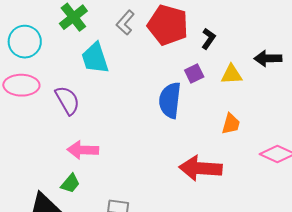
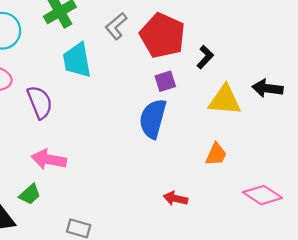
purple square: (194, 73) -> (165, 81), moved
yellow triangle: (232, 74) -> (225, 100), size x1.4
red arrow: (200, 168) -> (175, 199), size x0.5

